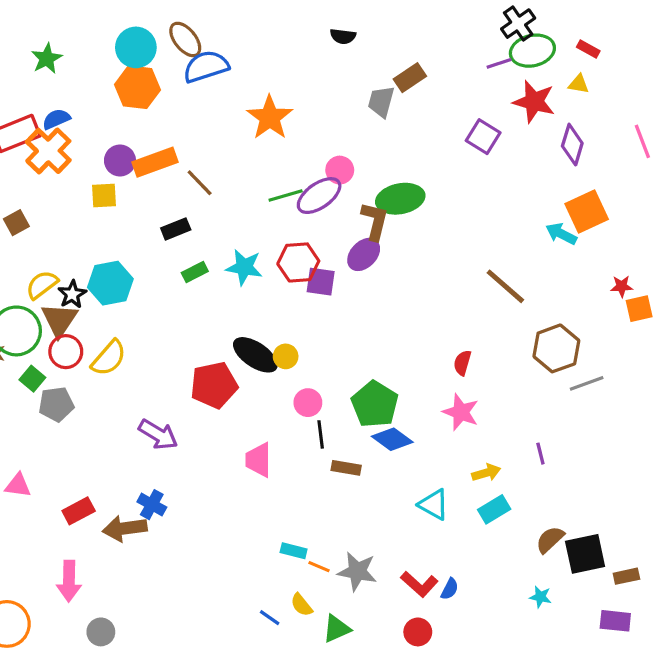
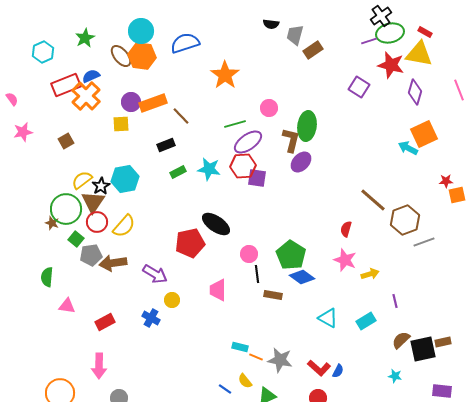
brown ellipse: (185, 39) -> (121, 56), moved
yellow triangle: (579, 84) -> (419, 54), size x2.0
gray trapezoid: (381, 102) -> (295, 35), moved
purple ellipse: (319, 196) -> (248, 142), moved
green ellipse: (400, 199) -> (307, 126), turned -72
purple ellipse: (364, 254) -> (301, 162), moved
brown line: (505, 286) -> (373, 200), moved
yellow circle: (286, 356) -> (172, 300), moved
purple line: (540, 454) -> (395, 301), moved
yellow arrow: (486, 473) -> (370, 274), moved
brown arrow: (125, 528) -> (113, 263), moved
brown rectangle: (626, 576) -> (443, 342), moved

